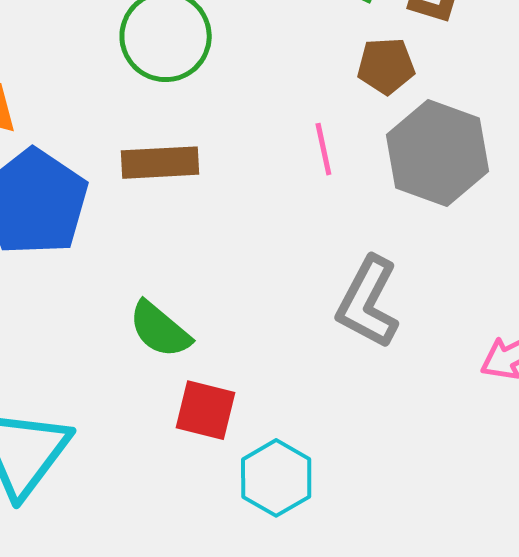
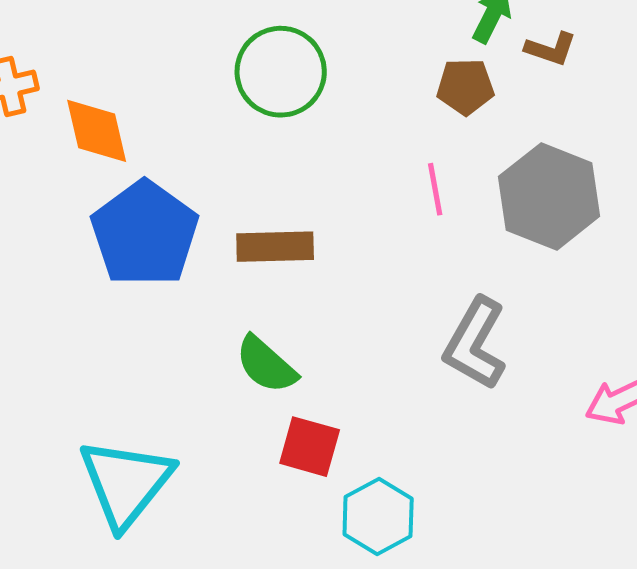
brown pentagon: (386, 66) -> (465, 87), moved
brown rectangle: (160, 163) -> (275, 247), moved

